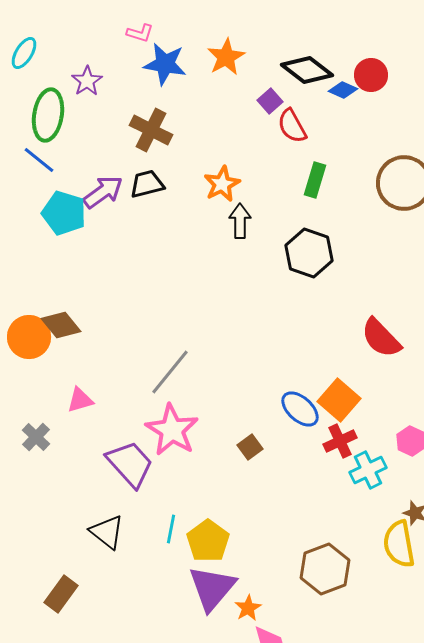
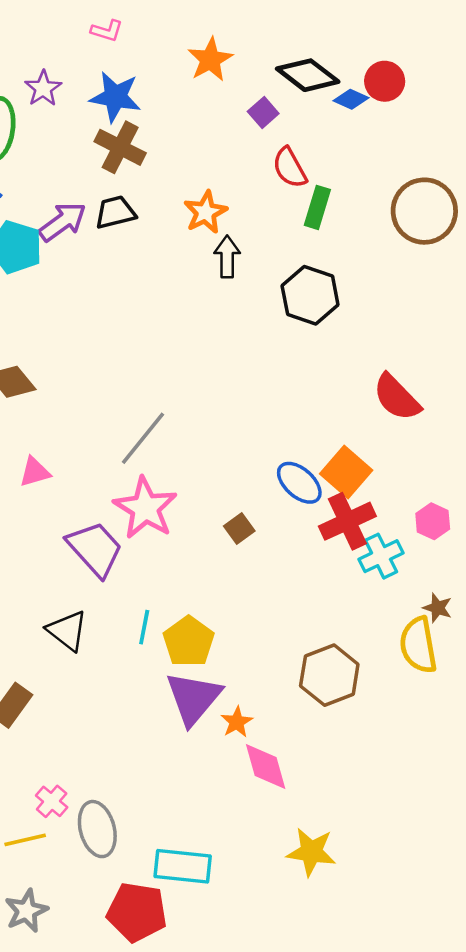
blue star: (165, 64) -> (115, 97), moved
red semicircle: (292, 126) -> (290, 168), moved
red cross: (340, 441) -> (347, 521), size x1.4

